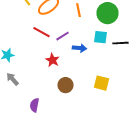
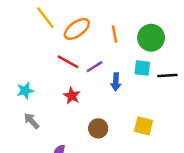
blue arrow: (80, 48) -> (116, 82), turned 88
red star: (52, 60) -> (72, 96), moved

